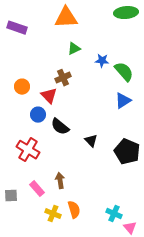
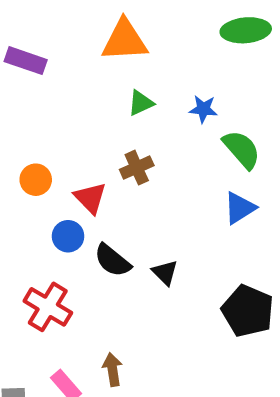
blue star: (102, 61) -> (203, 109), moved
brown cross: (63, 78) -> (137, 168), moved
black triangle: (91, 141) -> (165, 273), moved

